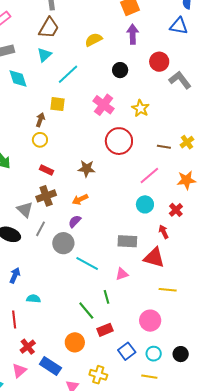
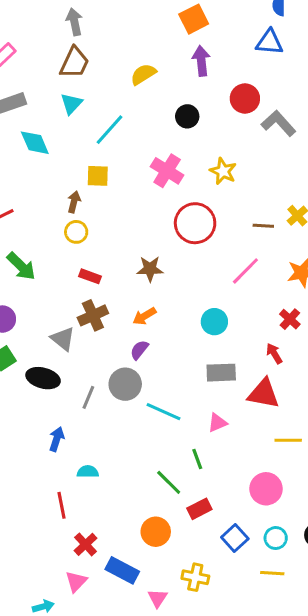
cyan circle: (145, 204) -> (214, 322), moved
gray line: (41, 229) -> (88, 397), moved

